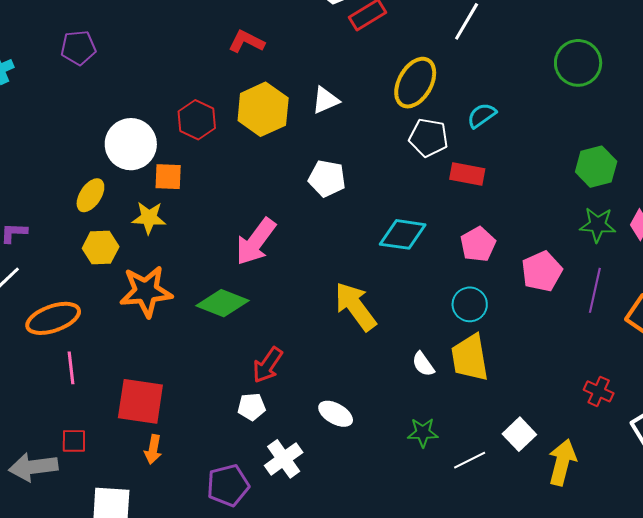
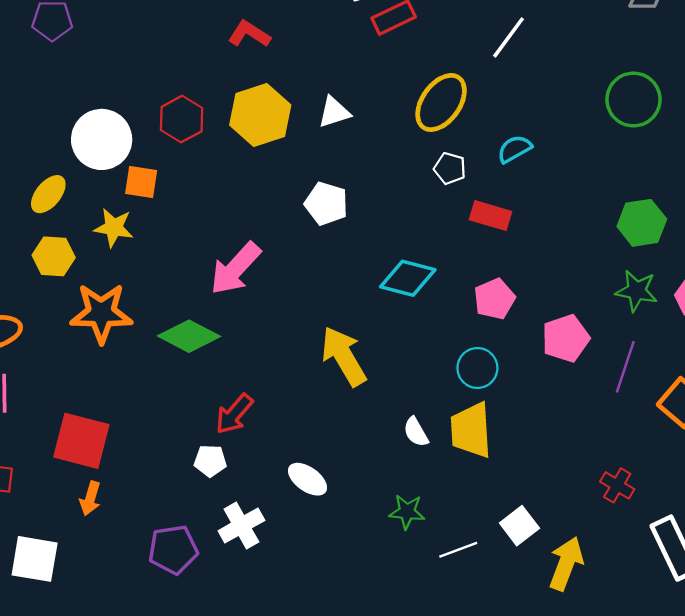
white pentagon: (429, 138) -> (450, 168), size x0.7

